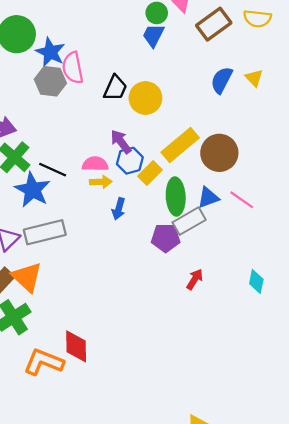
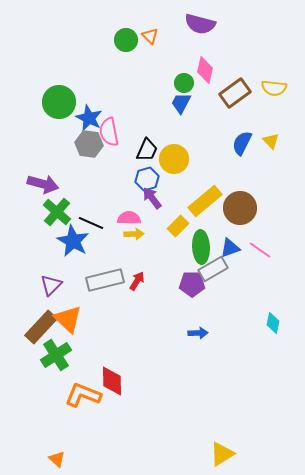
blue hexagon: (130, 161) -> (147, 179), moved
blue arrow: (119, 209) -> (198, 333), moved, turned -108
gray rectangle: (45, 232) -> (105, 280), moved
red arrow: (195, 279) -> (137, 281), moved

